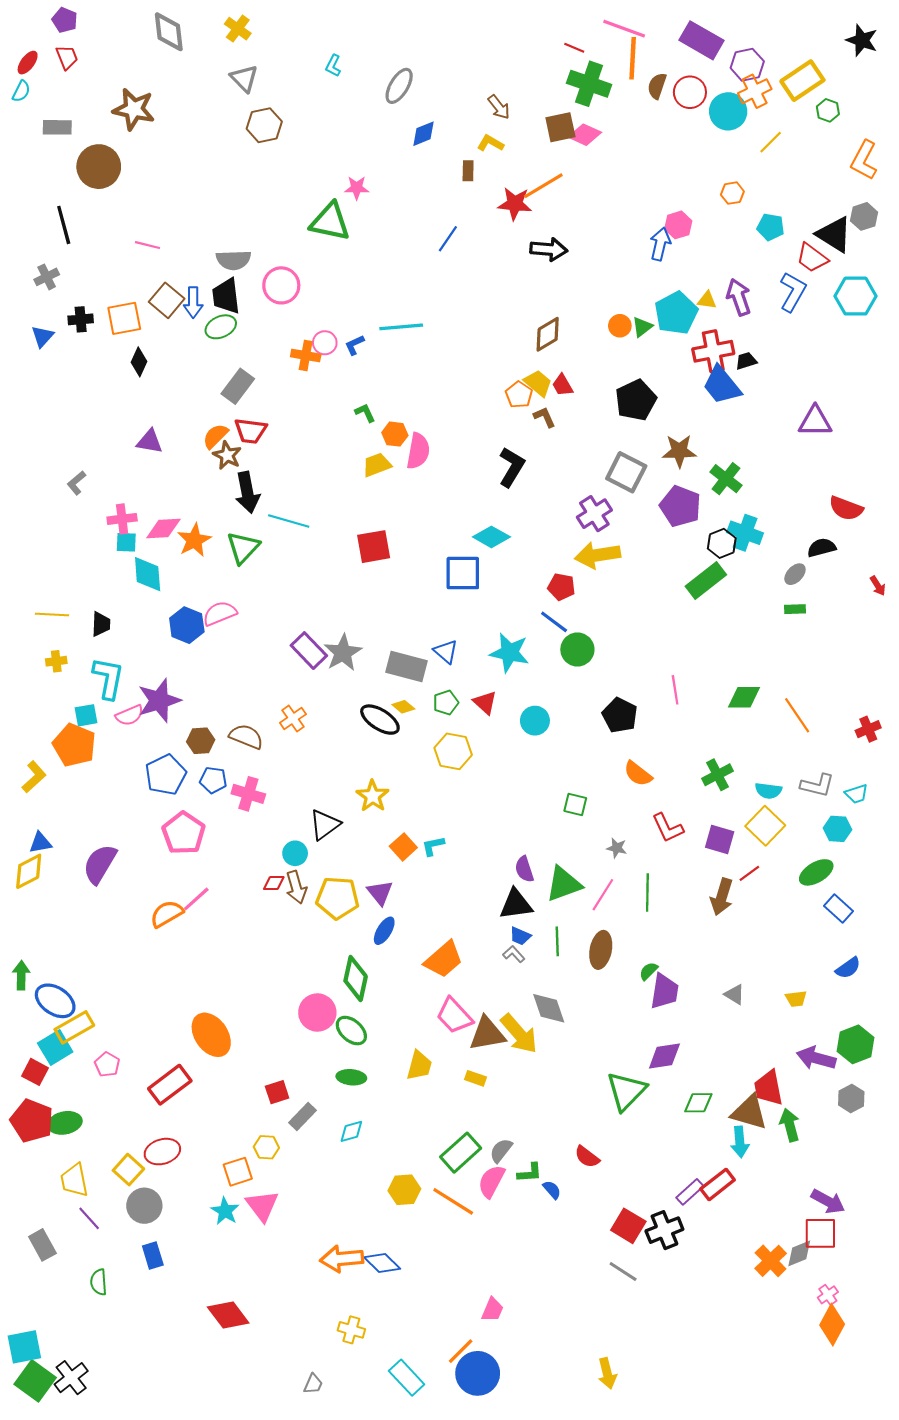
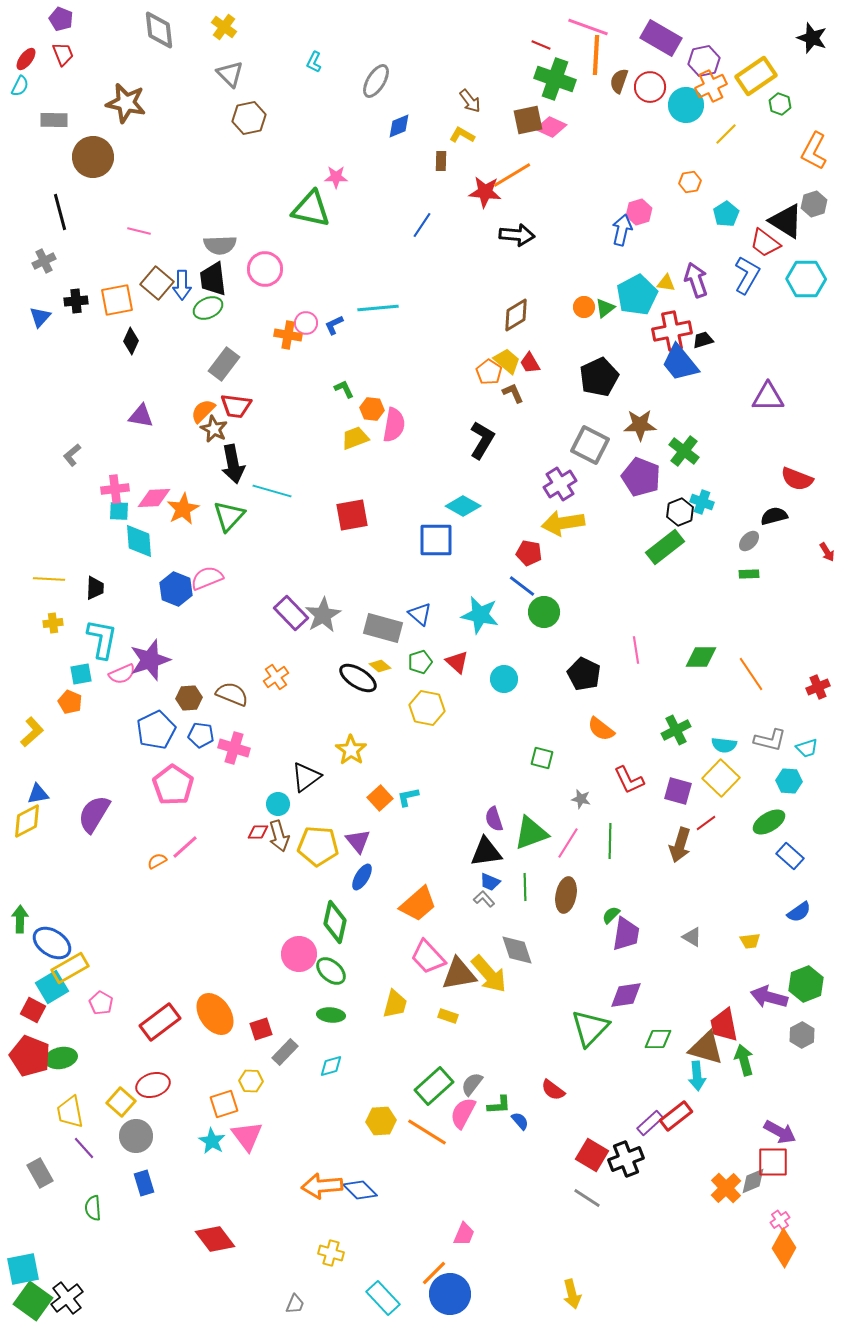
cyan pentagon: (771, 227) -> (726, 214), turned 30
cyan cross: (745, 533) -> (702, 502), size x0.7
orange pentagon: (74, 745) -> (70, 702), size x0.6
orange semicircle: (167, 914) -> (157, 861), size x0.6
orange ellipse: (211, 1035) -> (215, 1014), moved

